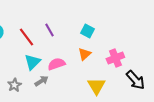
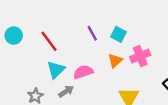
purple line: (49, 30) -> (92, 33), moved
pink cross: (115, 58) -> (140, 56), moved

